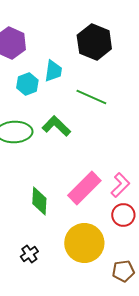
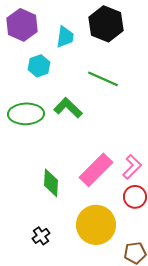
cyan trapezoid: (53, 71) -> (65, 37), moved

